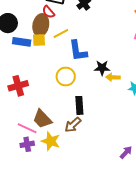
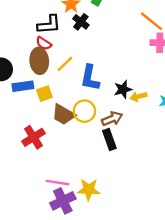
yellow square: (39, 40) -> (44, 94), moved
blue L-shape: (78, 51) -> (90, 78), turned 35
brown trapezoid: (42, 119) -> (63, 114), moved
brown arrow: (73, 125) -> (112, 119), moved, turned -144
purple cross: (27, 144) -> (63, 201), size x1.5

